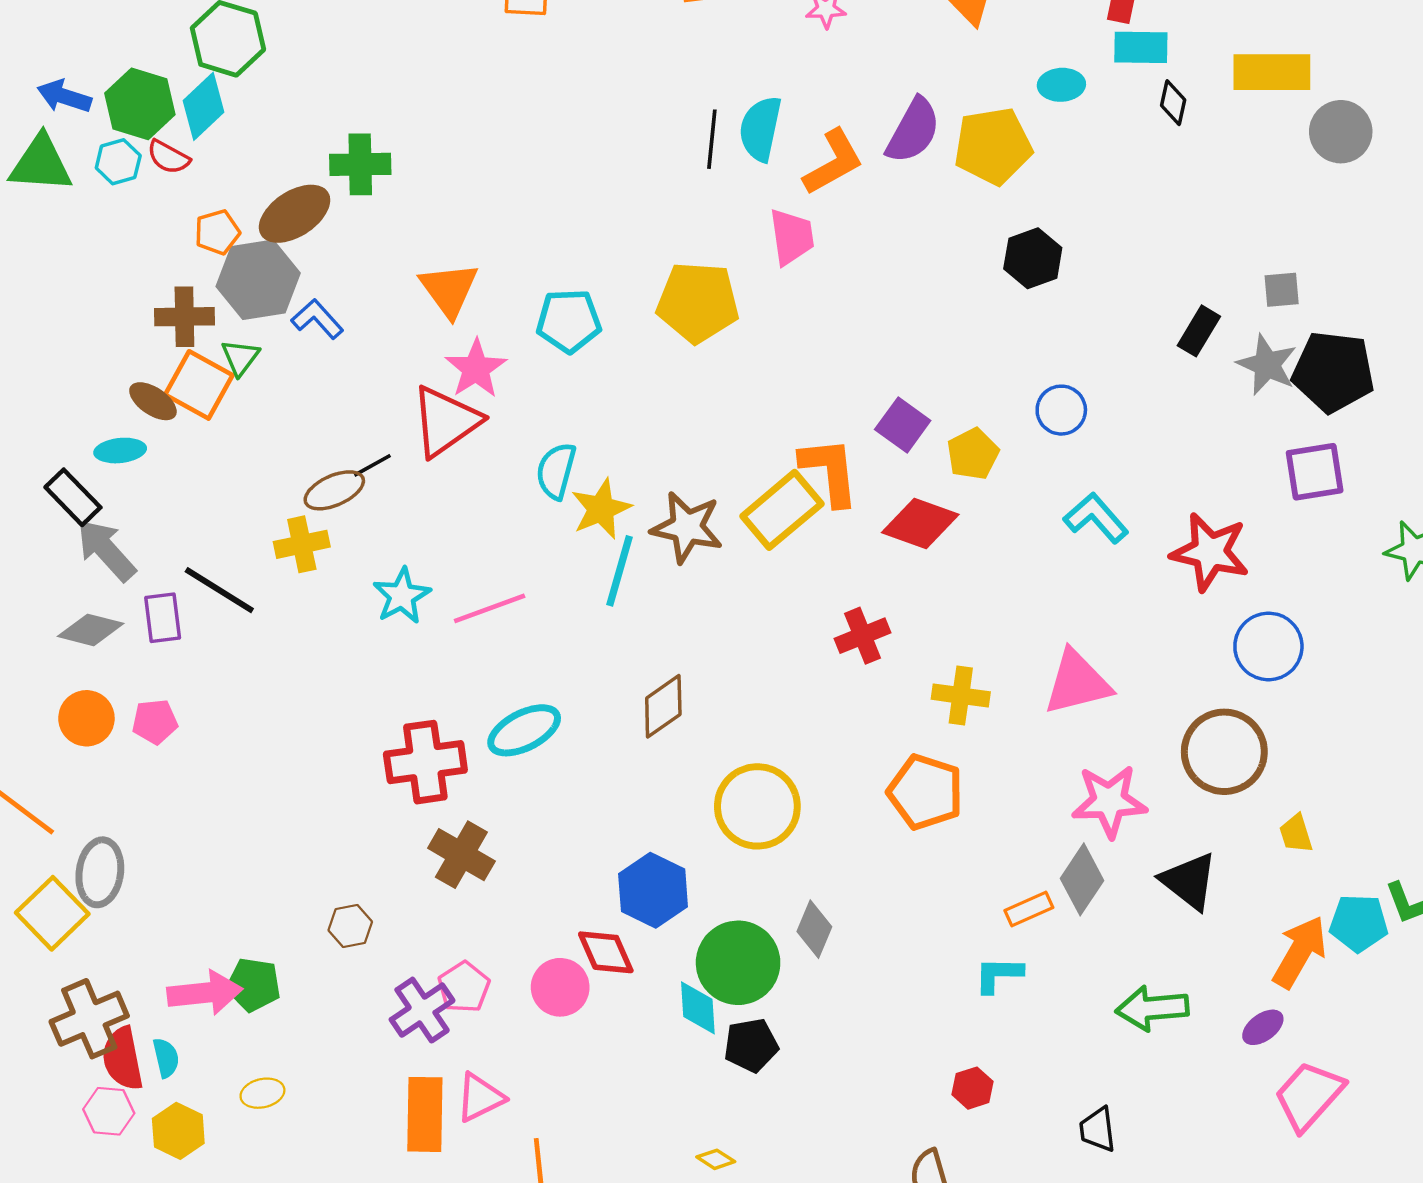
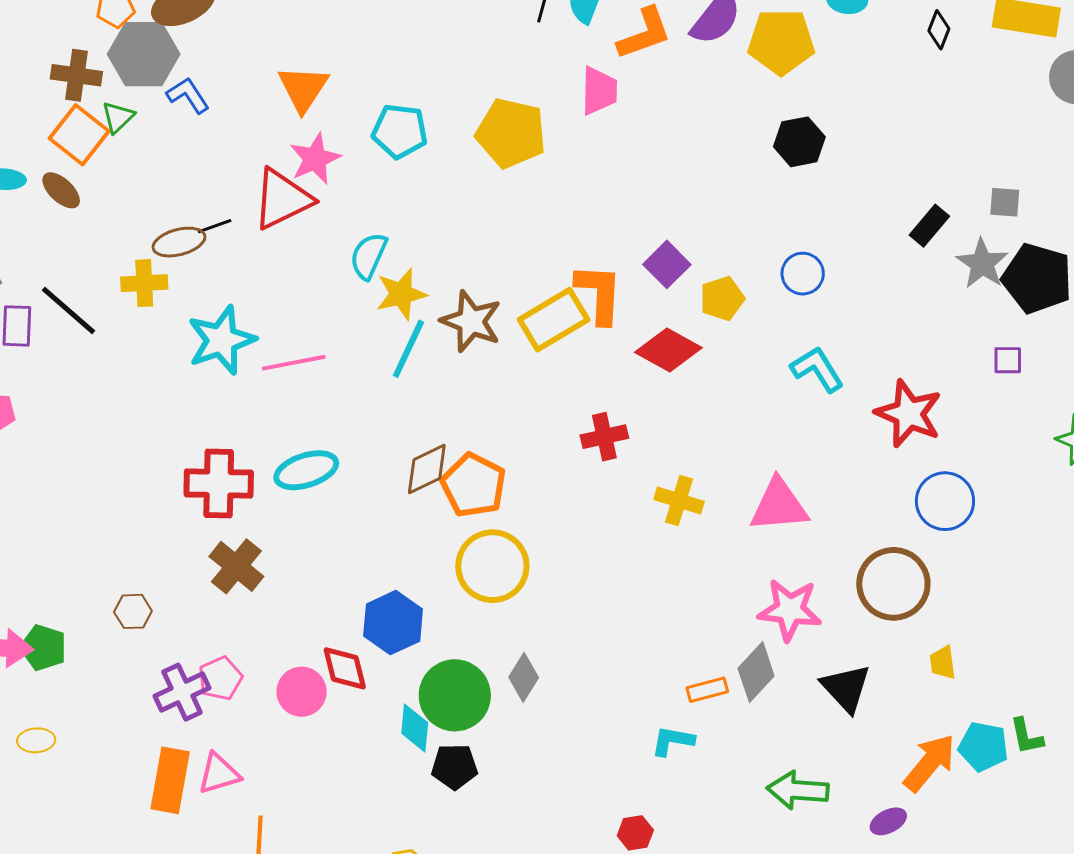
brown ellipse: (153, 401) -> (61, 190), moved
purple square: (1315, 472) -> (1008, 360), size x0.6
cyan star: (402, 596) -> (221, 340), size x1.4
orange pentagon: (925, 792) -> (474, 485), moved

